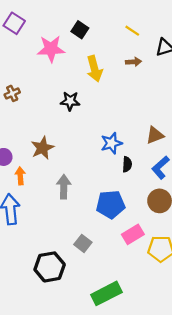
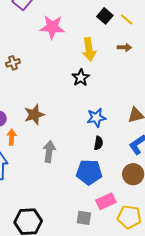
black square: (80, 30) -> (105, 16), moved
black star: (70, 101) -> (81, 78), moved, turned 30
black semicircle: (127, 164) -> (98, 143), moved
gray square: (83, 243) -> (84, 218), moved, turned -35

